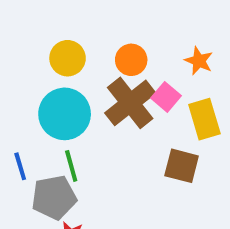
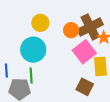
pink square: (166, 97) -> (84, 52), size x1.6
brown cross: (130, 103) -> (90, 27), moved

